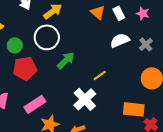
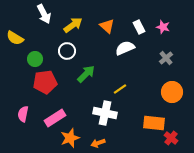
orange triangle: (98, 12) -> (107, 26), moved
white circle: (47, 37) -> (67, 51), size x0.7
white semicircle: (120, 40) -> (125, 48), moved
white cross: (85, 99) -> (105, 113), turned -35

